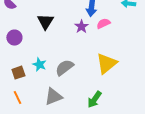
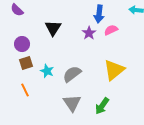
brown square: (18, 73) -> (26, 63), moved
gray triangle: (53, 97) -> (72, 103), moved, turned -42
orange line: (17, 98) -> (25, 90), moved

